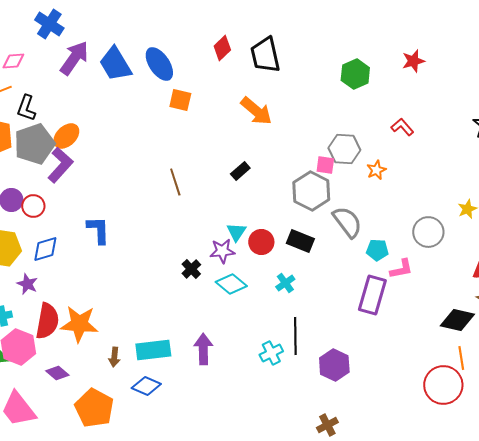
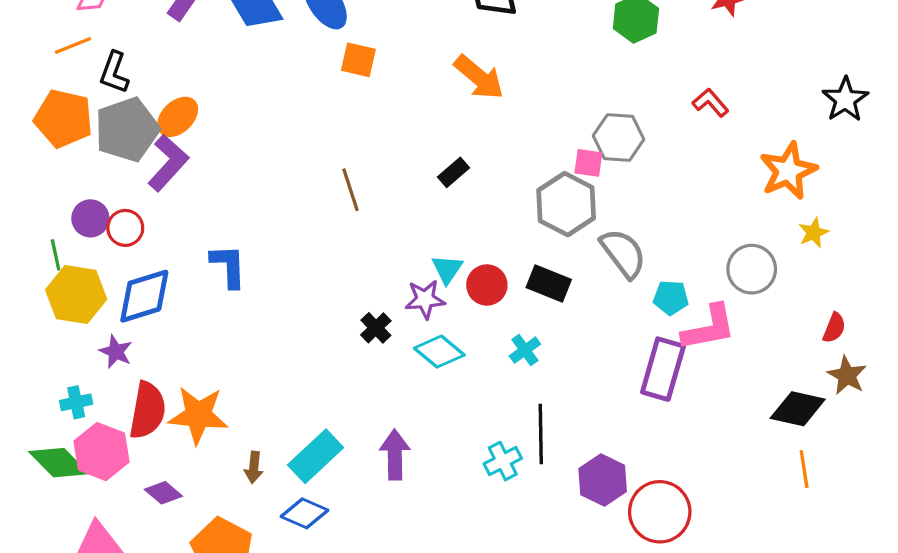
orange star: (376, 170) -> (788, 171), moved, size x1.8
blue diamond: (45, 249) -> (144, 296), size x1.4
pink L-shape: (401, 269) -> (709, 328), size x1.5
cyan rectangle: (153, 350) -> (316, 456), turned -36
red circle: (443, 385) -> (660, 512), moved

